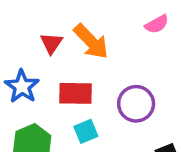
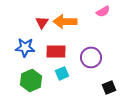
orange arrow: (91, 42) -> (65, 21), turned 135
blue star: (22, 86) -> (25, 47), turned -30

